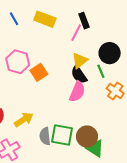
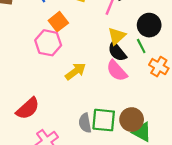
orange square: (39, 72) -> (58, 22), moved
pink semicircle: (77, 92) -> (117, 71), turned 120
yellow arrow: (24, 120) -> (75, 71), moved

